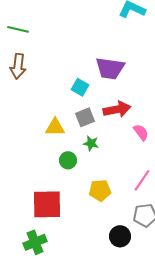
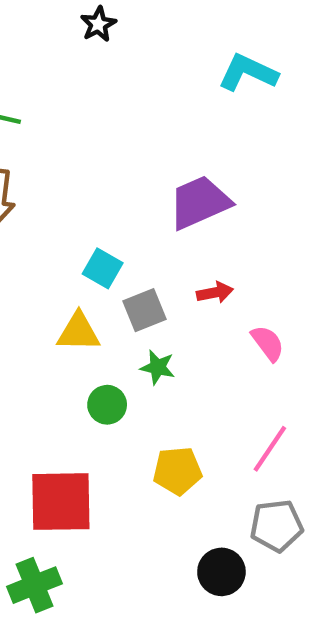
purple trapezoid: (110, 68) -> (199, 202), turned 148
cyan square: (80, 87) -> (103, 268), moved
red arrow: (117, 109) -> (215, 293), size x0.6

